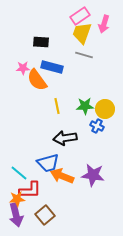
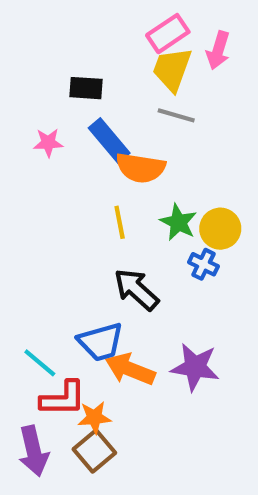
blue rectangle: (52, 67) -> (109, 141), turned 35
orange semicircle: (37, 80) -> (141, 168), moved, turned -45
green star: (85, 106) -> (178, 222), turned 30
black arrow: (65, 138) -> (136, 289), turned 50
orange star: (17, 199) -> (94, 417), moved

